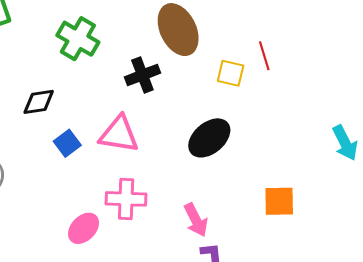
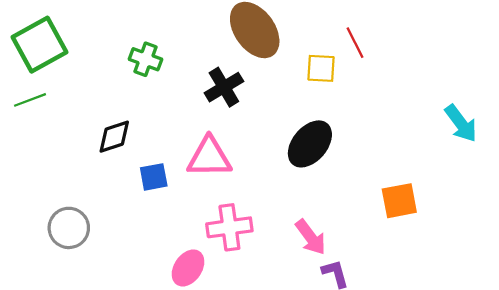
green cross: (78, 39) -> (146, 59), size x0.7
blue square: (67, 143) -> (154, 177), turned 36

